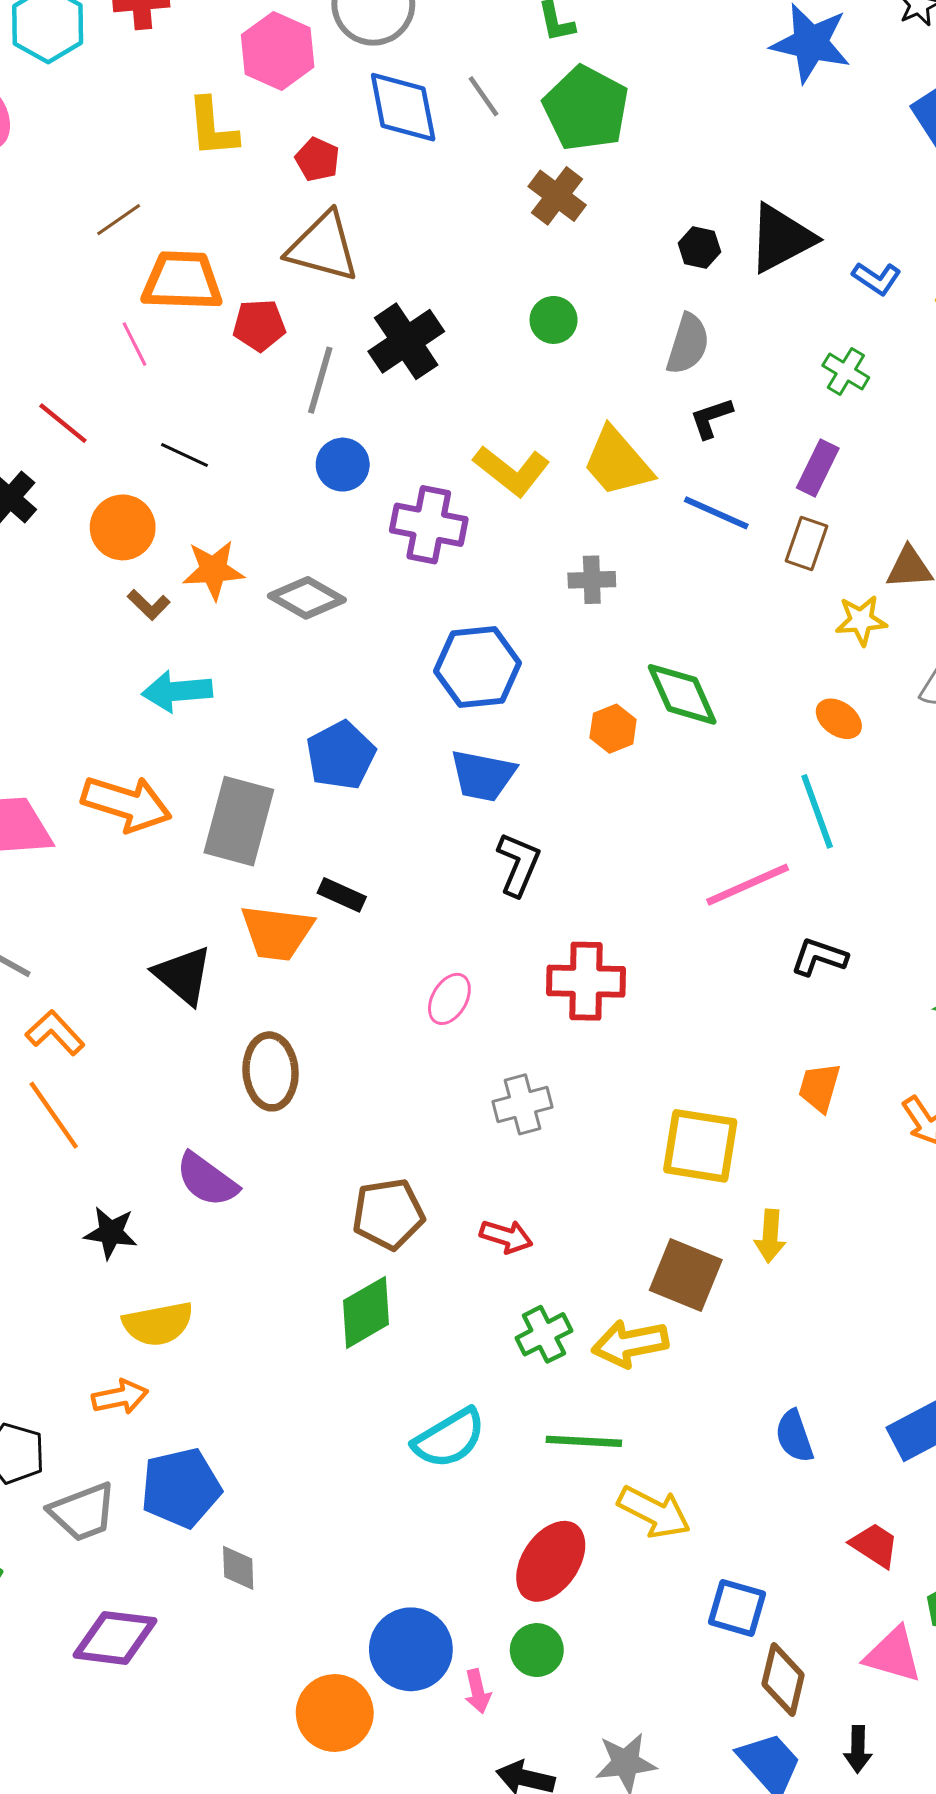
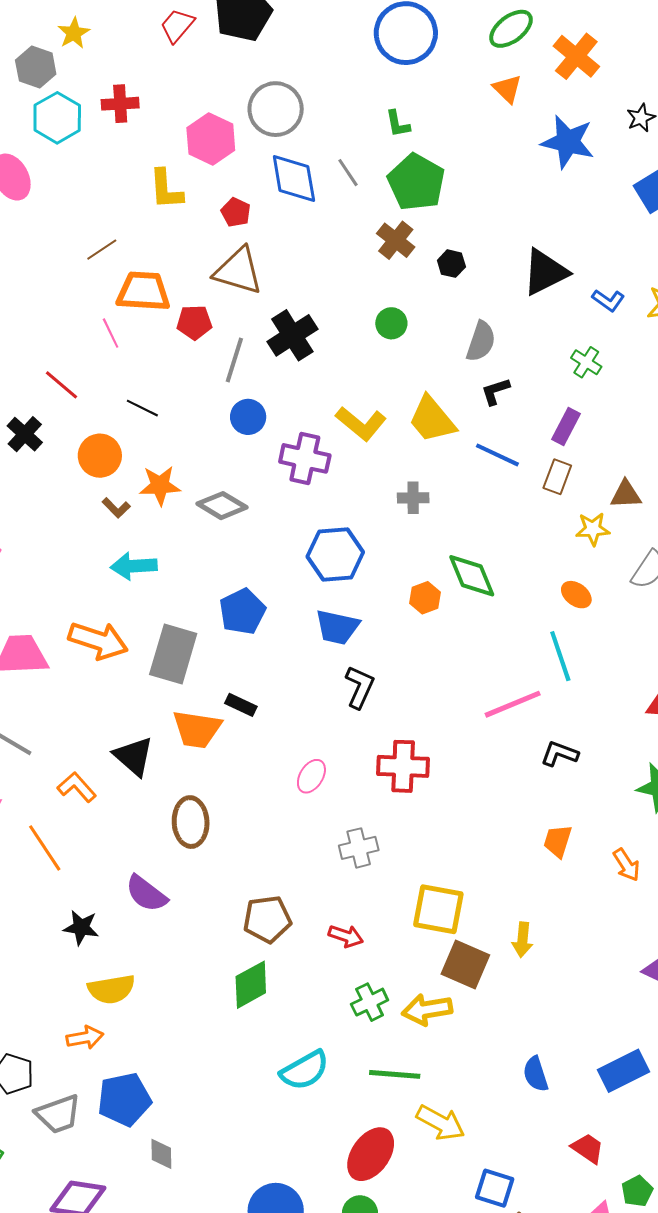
black hexagon: (699, 247) -> (451, 264), moved
orange L-shape: (55, 1033) -> (77, 787), moved
yellow square: (700, 1146) -> (438, 909), moved

